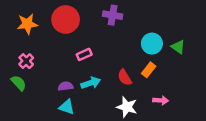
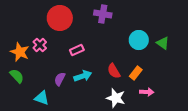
orange star: (27, 24) -> (20, 52), moved, turned 30
pink cross: (26, 61) -> (40, 45), moved
orange rectangle: (149, 70) -> (136, 73), moved
purple semicircle: (66, 86) -> (60, 79), turned -56
cyan triangle: (67, 107) -> (42, 98), moved

